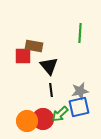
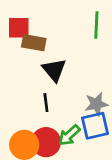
red square: (23, 56) -> (19, 28), moved
black line: (51, 90) -> (46, 103), moved

